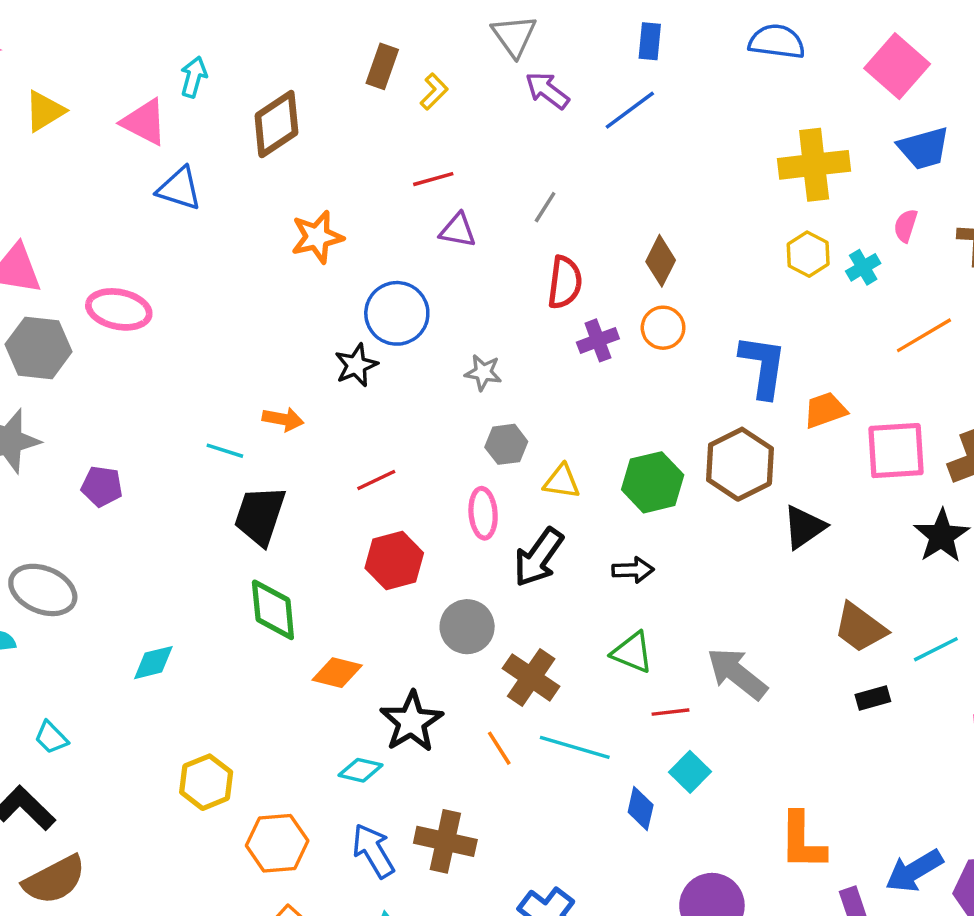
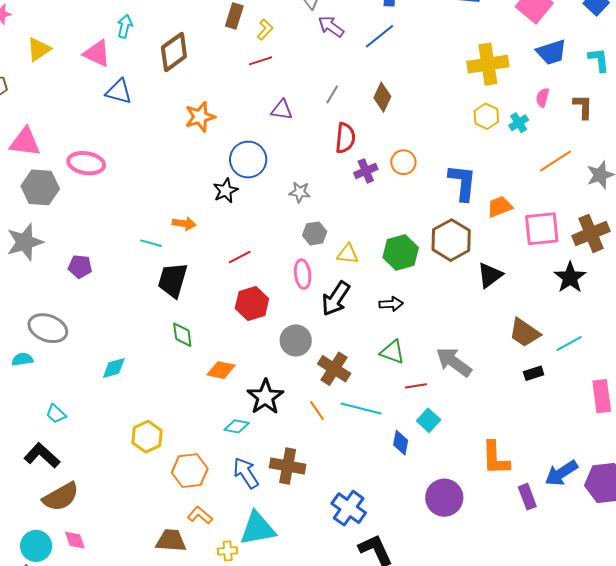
red line: (433, 179) -> (260, 61), moved
brown diamond: (661, 261) -> (382, 97), moved
green diamond: (273, 610) -> (182, 335), size x0.7

